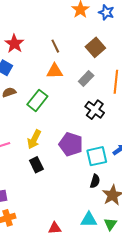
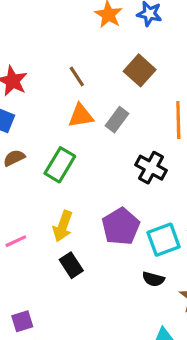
gray rectangle: (86, 79) -> (117, 120), moved
purple pentagon: (71, 144) -> (121, 226), turned 30
black semicircle: (95, 181) -> (153, 279), moved, turned 96

